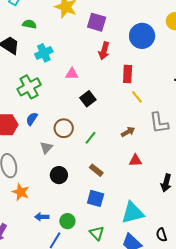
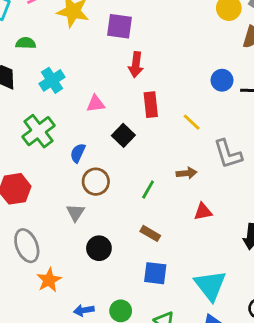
blue circle: (142, 36) -> (222, 80), moved, size x0.6
red rectangle: (128, 74) -> (151, 105), moved
blue semicircle: (32, 119) -> (78, 153), moved
brown arrow: (128, 132) -> (187, 173), turned 32
green line: (91, 138) -> (148, 190), moved
orange star: (21, 192) -> (49, 280), turned 30
cyan triangle: (133, 213) -> (210, 285), turned -45

